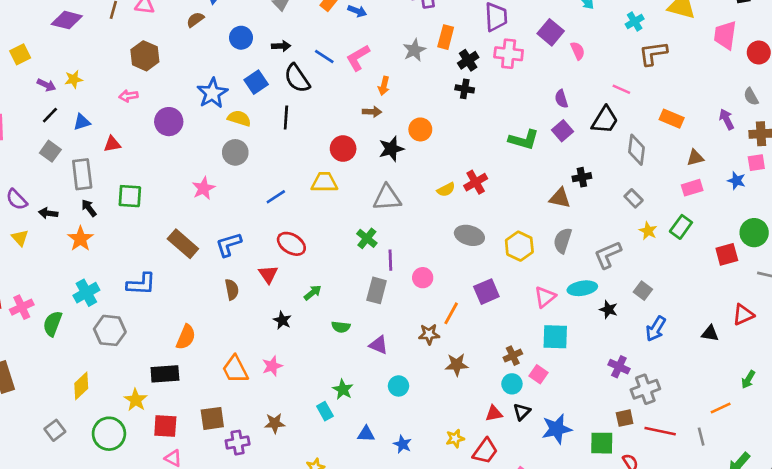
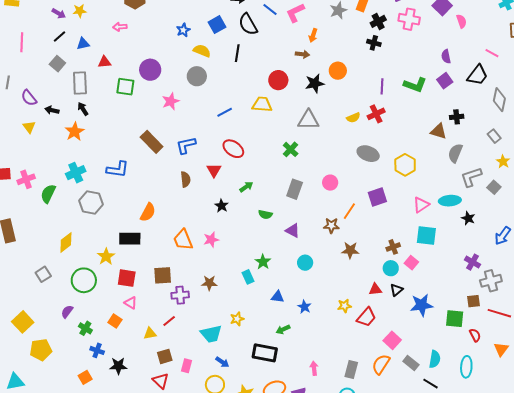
blue star: (212, 93) -> (183, 30), size x0.6
purple circle: (169, 122) -> (150, 70), moved
green square: (130, 196) -> (125, 87), moved
gray semicircle: (563, 241) -> (455, 153), moved
purple line: (390, 260) -> (382, 86), moved
gray square: (643, 291) -> (494, 187), moved

